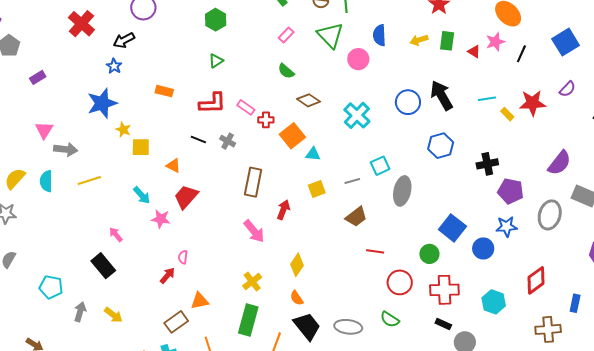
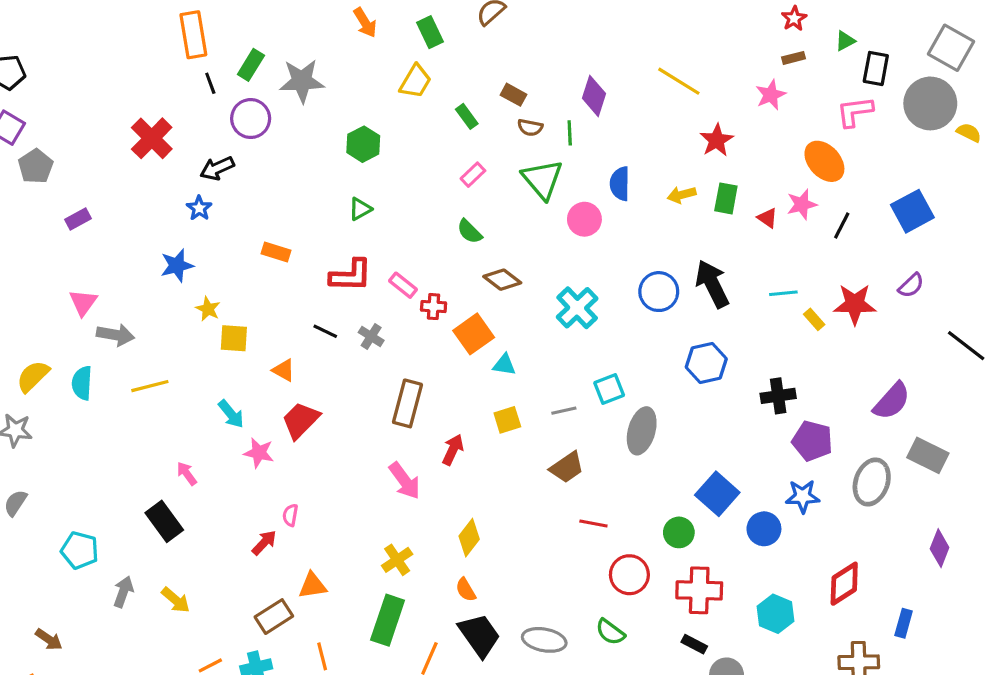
blue star: (102, 103) -> (177, 265), size x0.7

